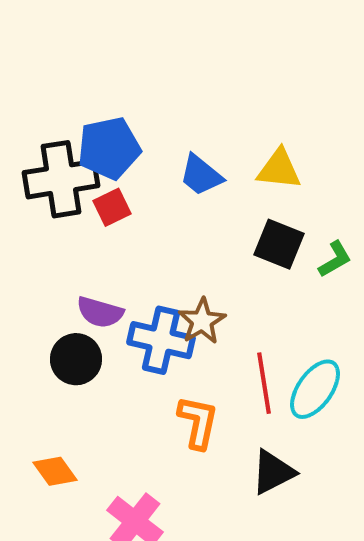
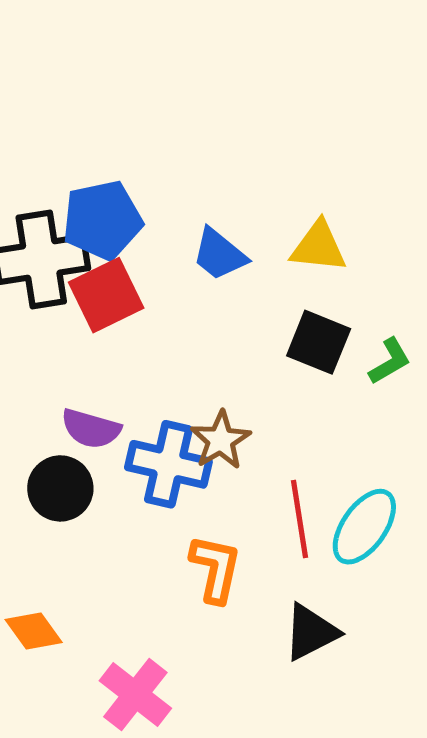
red square: (112, 207) -> (106, 295), size x1.5

